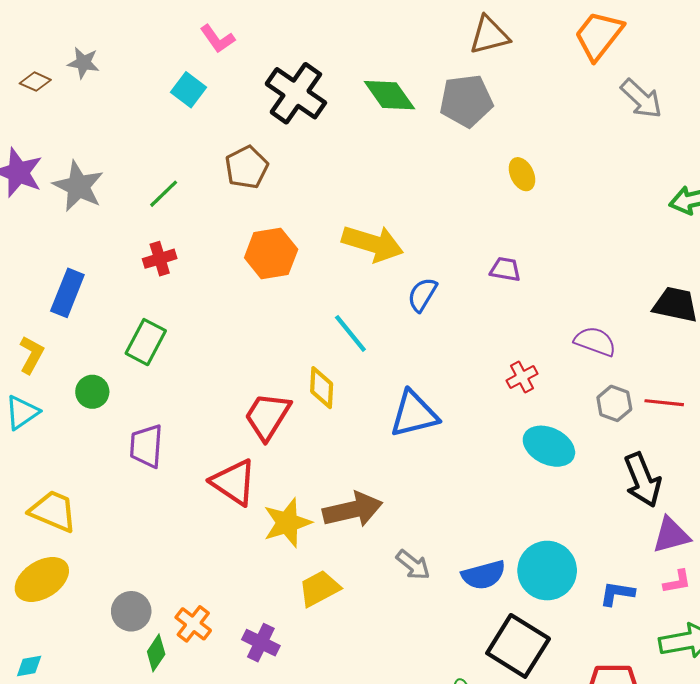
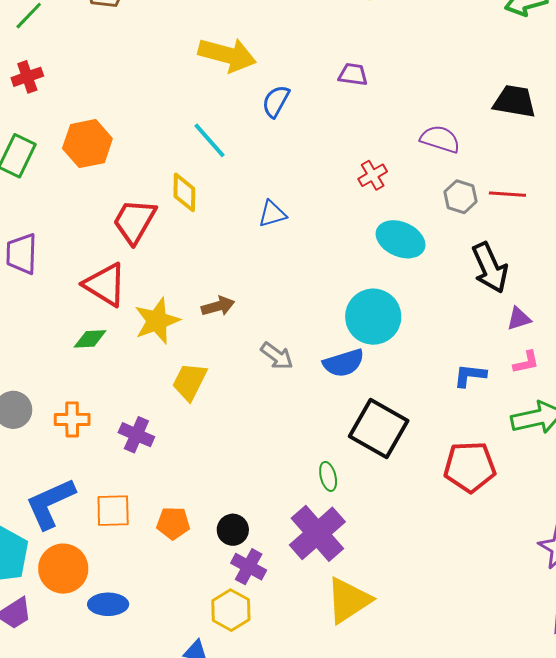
orange hexagon: (271, 253) -> (87, 144), moved
blue triangle: (414, 414) -> (272, 214), size x0.6
brown arrow: (353, 510) -> (218, 306), size x0.6
purple triangle: (671, 535) -> (519, 319), size x0.7
cyan circle: (547, 571) -> (373, 317), moved
yellow trapezoid: (319, 588) -> (190, 382), turned -33
orange cross: (193, 624) -> (72, 419), turned -36
green diamond: (156, 653) -> (90, 339), moved, turned 56

